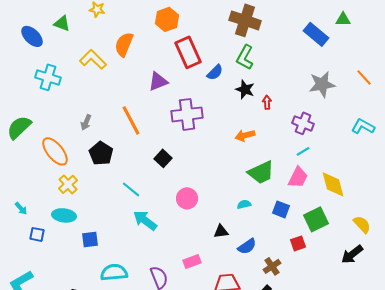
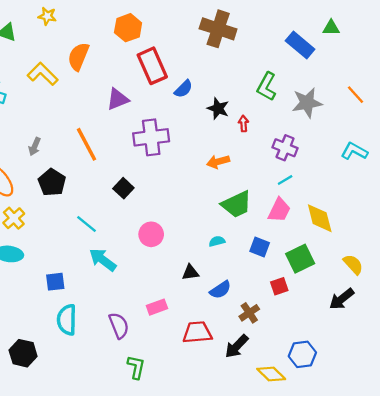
green L-shape: (245, 57) -> (267, 87), moved
blue square: (90, 239) -> (55, 282), moved
cyan semicircle: (114, 272) -> (67, 320), turned -84

